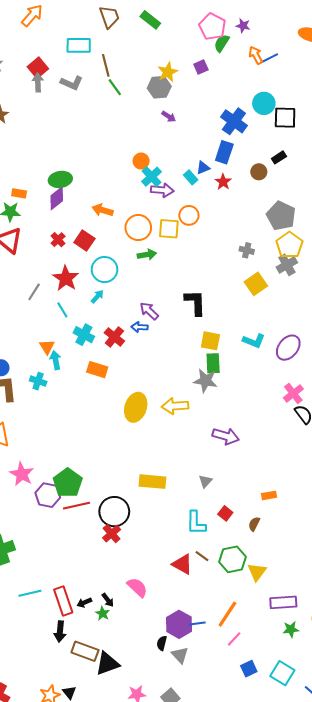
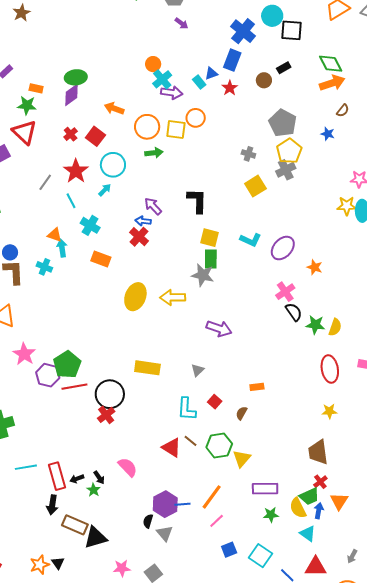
red cross: (114, 337) -> (139, 237), moved
orange triangle: (47, 347) -> (55, 235), turned -42

